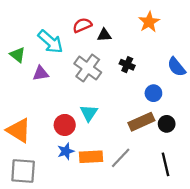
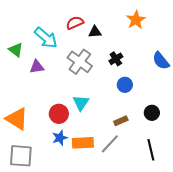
black cross: (127, 65) -> (116, 59), turned 32
blue circle: (153, 93) -> (125, 85), moved
brown rectangle: (141, 122) -> (121, 121), moved, size x0.6

